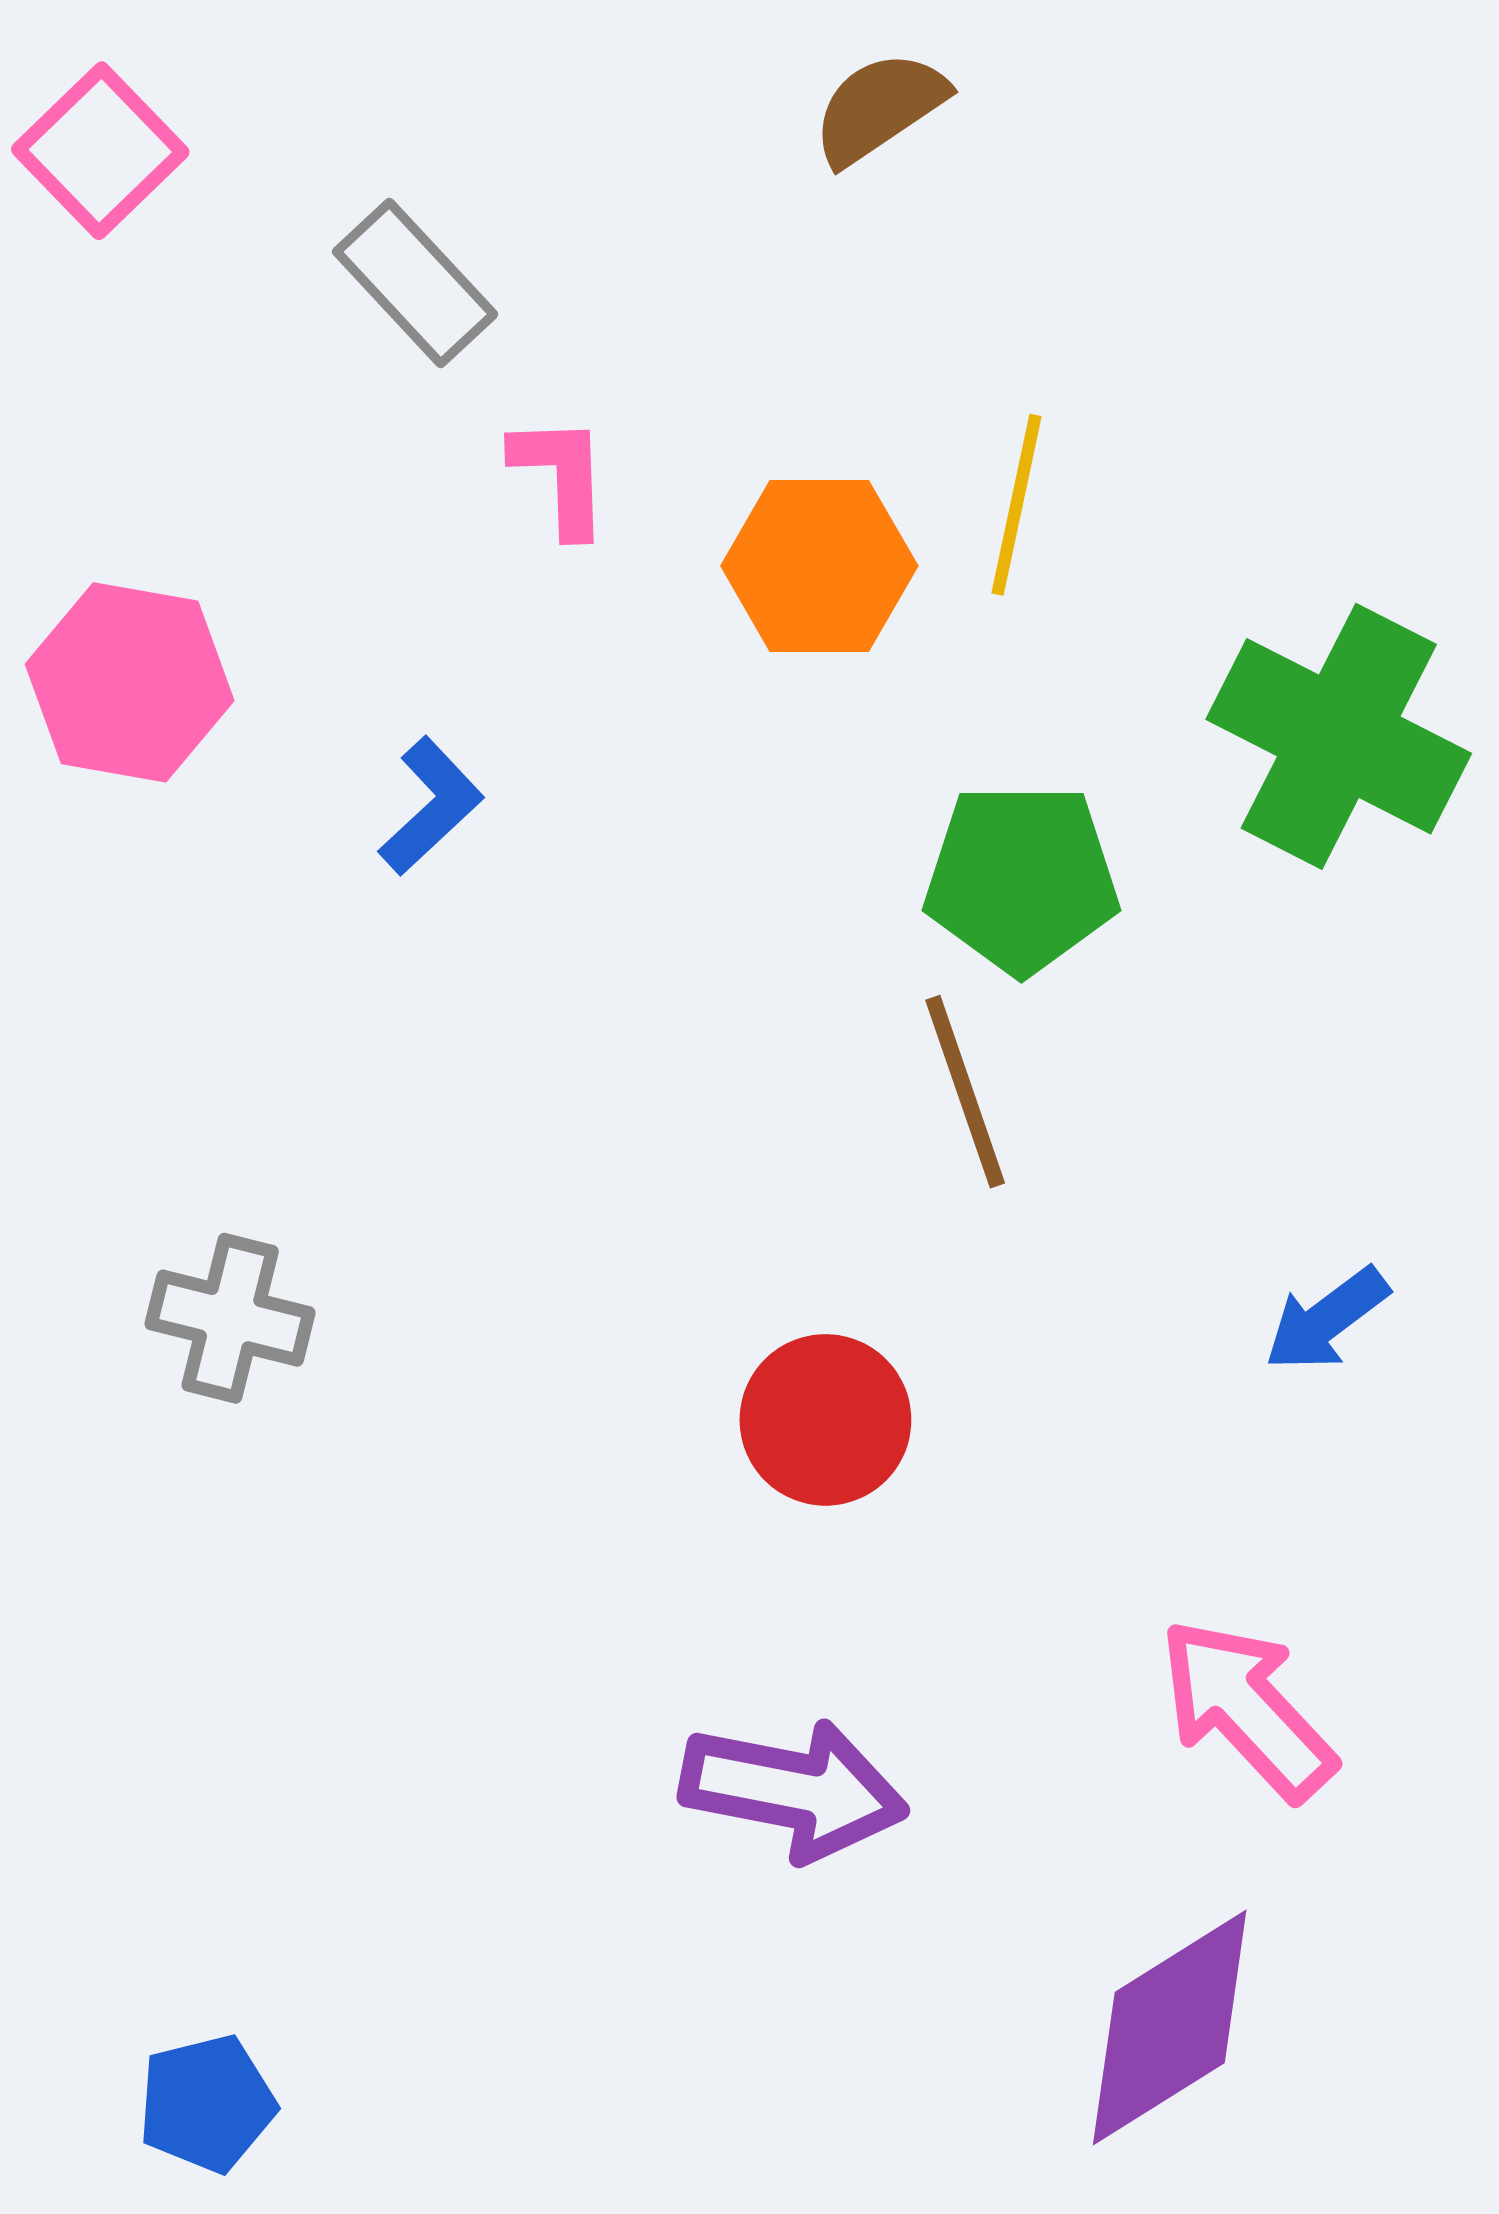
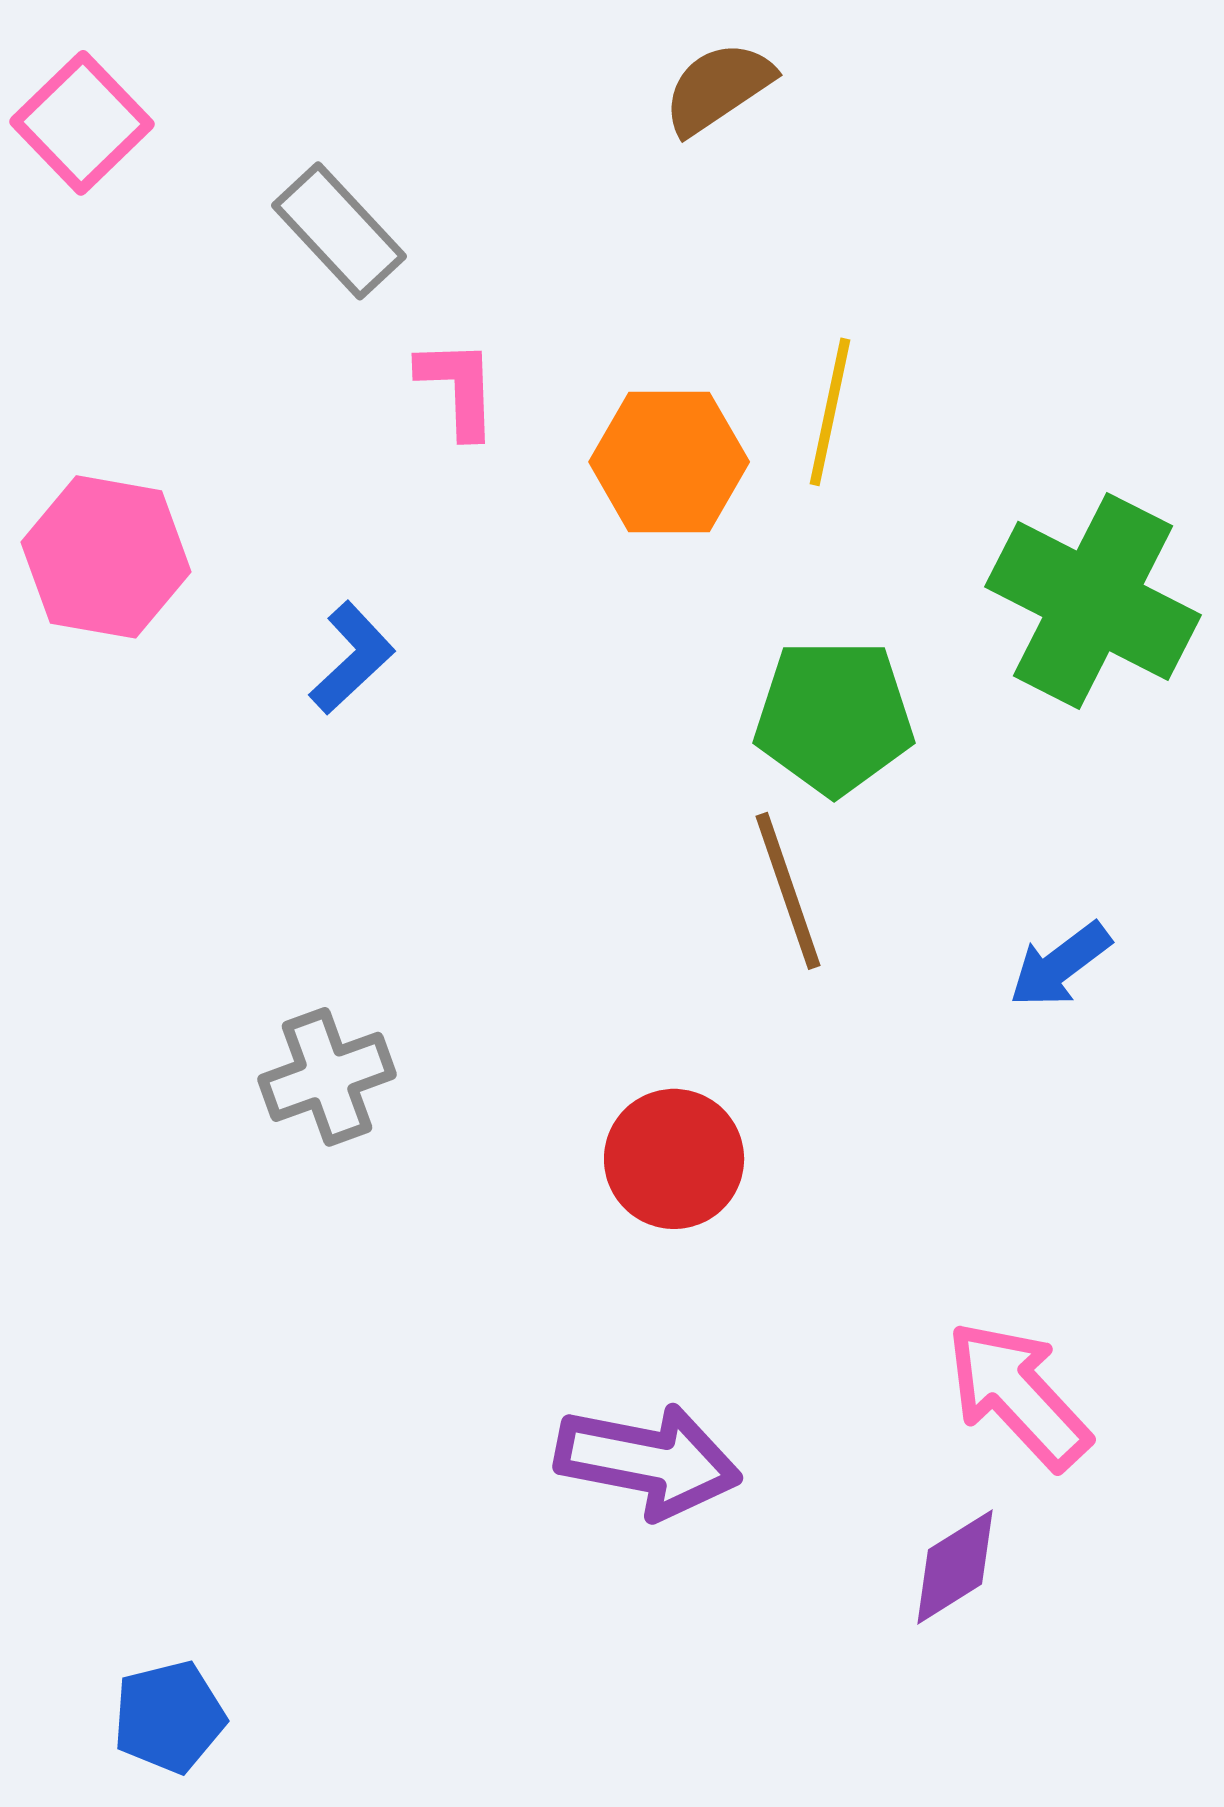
gray cross: (230, 1318) -> (327, 1077), moved, turned -34
blue arrow: (1327, 1319) -> (1060, 965), moved
purple diamond: (1170, 2028) -> (955, 1567), moved, size x0.6

